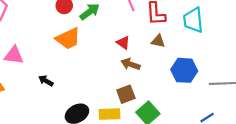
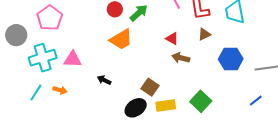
brown triangle: (158, 41) -> (204, 34), turned -32
brown square: (126, 94) -> (150, 87), moved, turned -30

